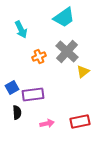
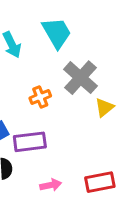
cyan trapezoid: (64, 18) -> (57, 33), moved, turned -85
orange cross: (39, 57) -> (40, 97), moved

